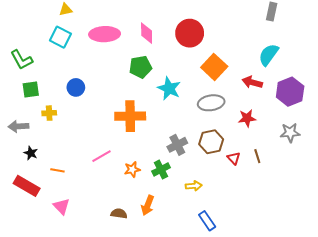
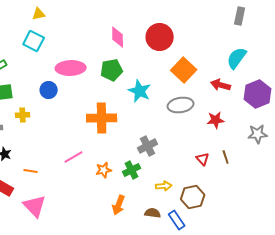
pink ellipse: (105, 34) -> (71, 68), moved
brown hexagon: (211, 142) -> (193, 197), moved
pink triangle: (62, 206) -> (35, 206), size x1.4
brown semicircle: (119, 214) -> (153, 213), moved

